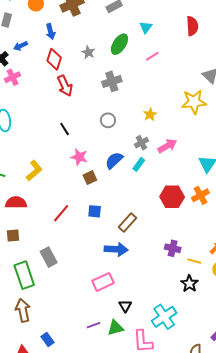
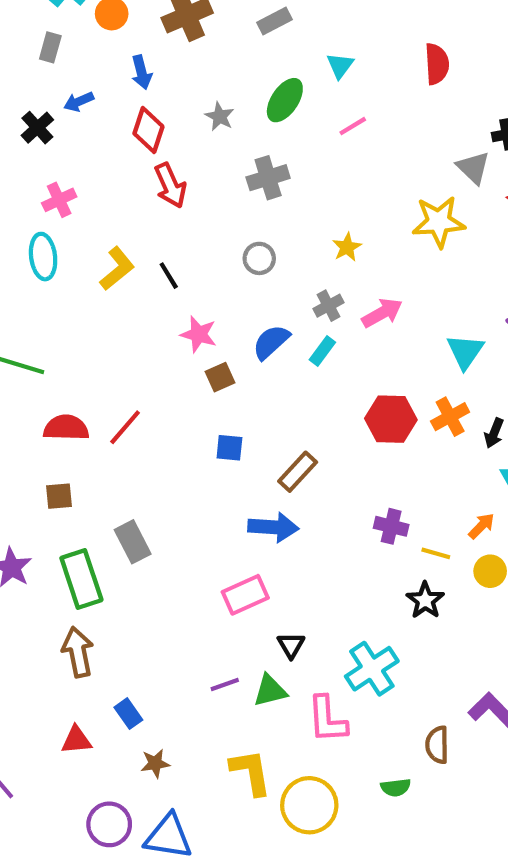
pink cross: (13, 77) -> (59, 200), moved
yellow L-shape: (34, 171) -> (117, 269), moved
red line: (61, 213) -> (125, 427), moved

